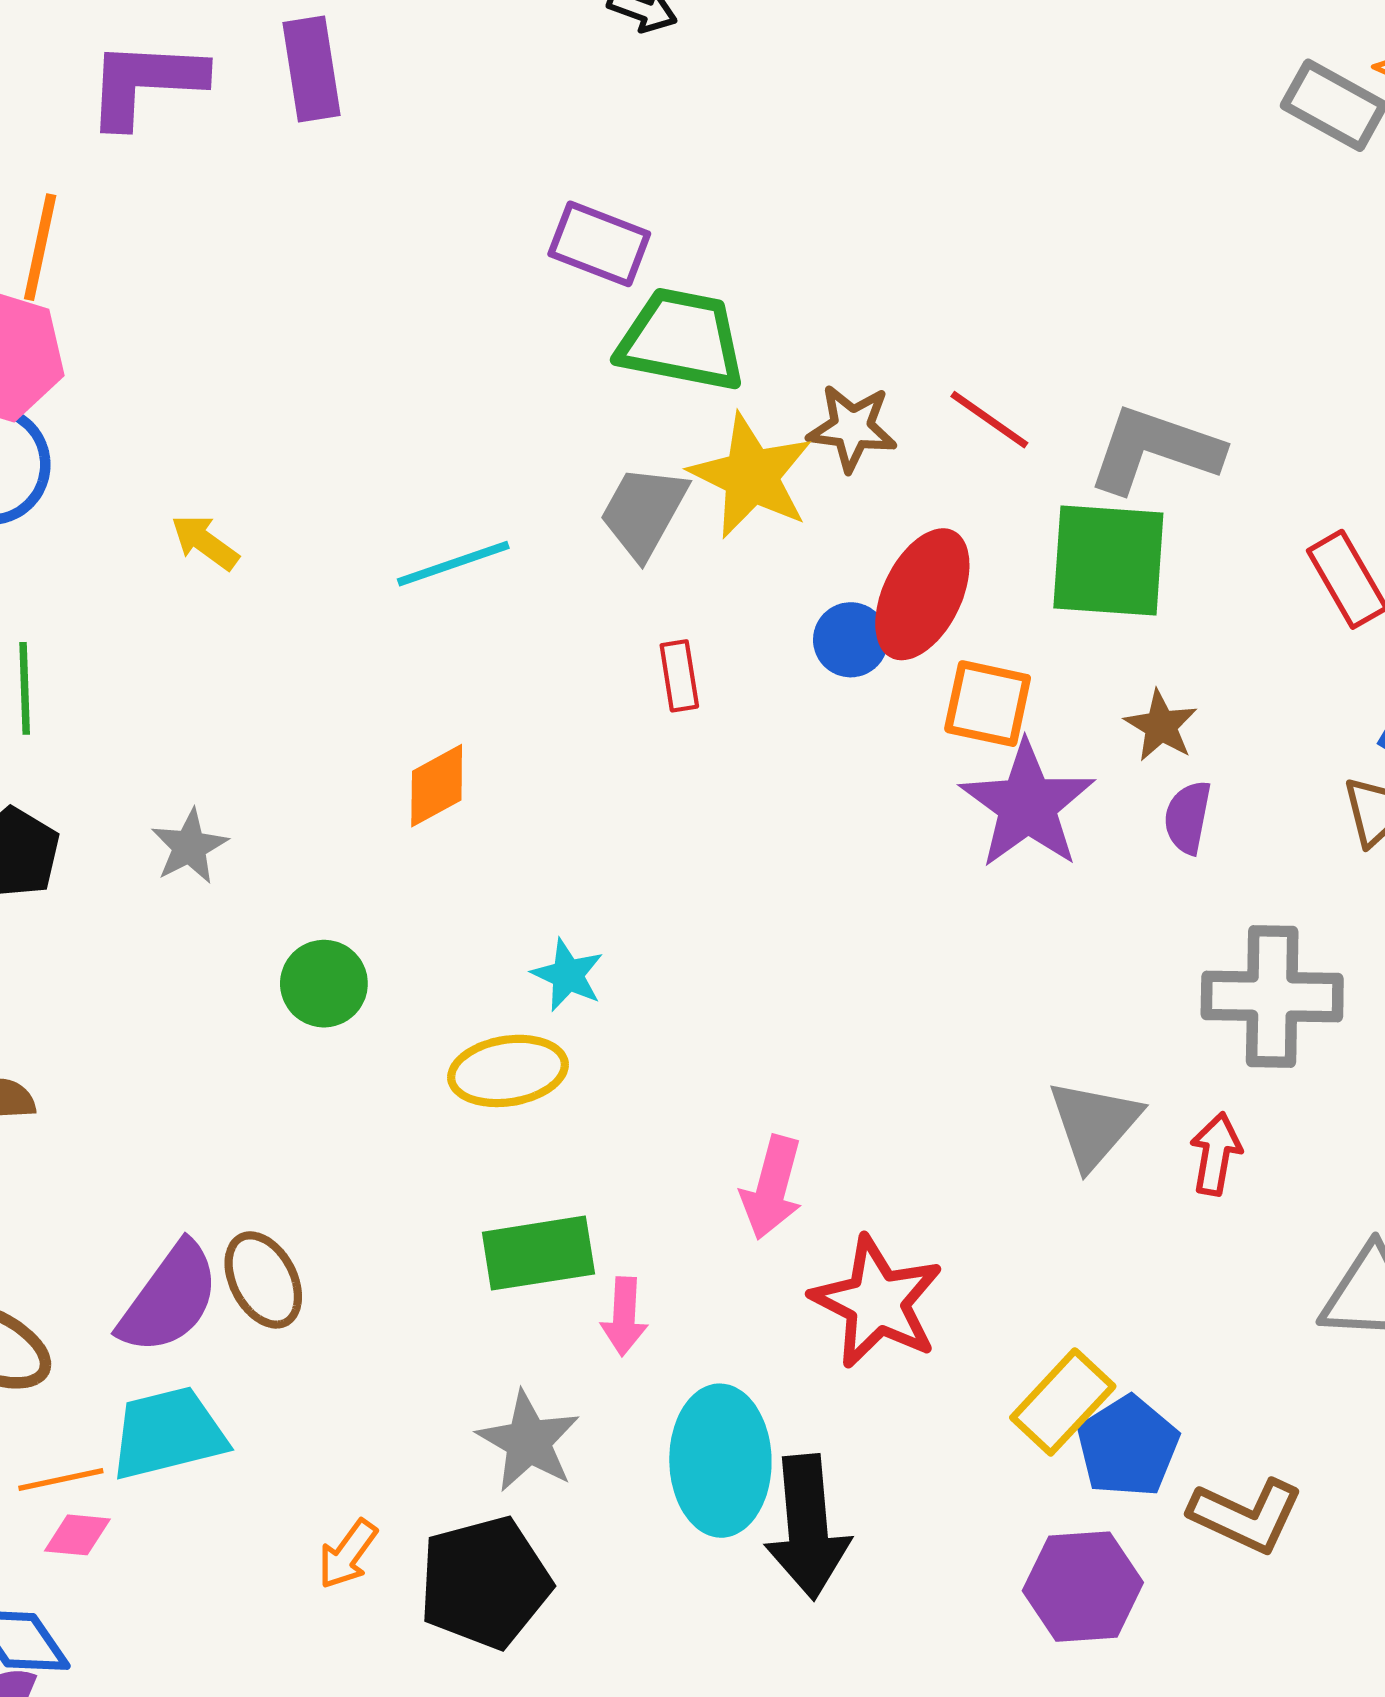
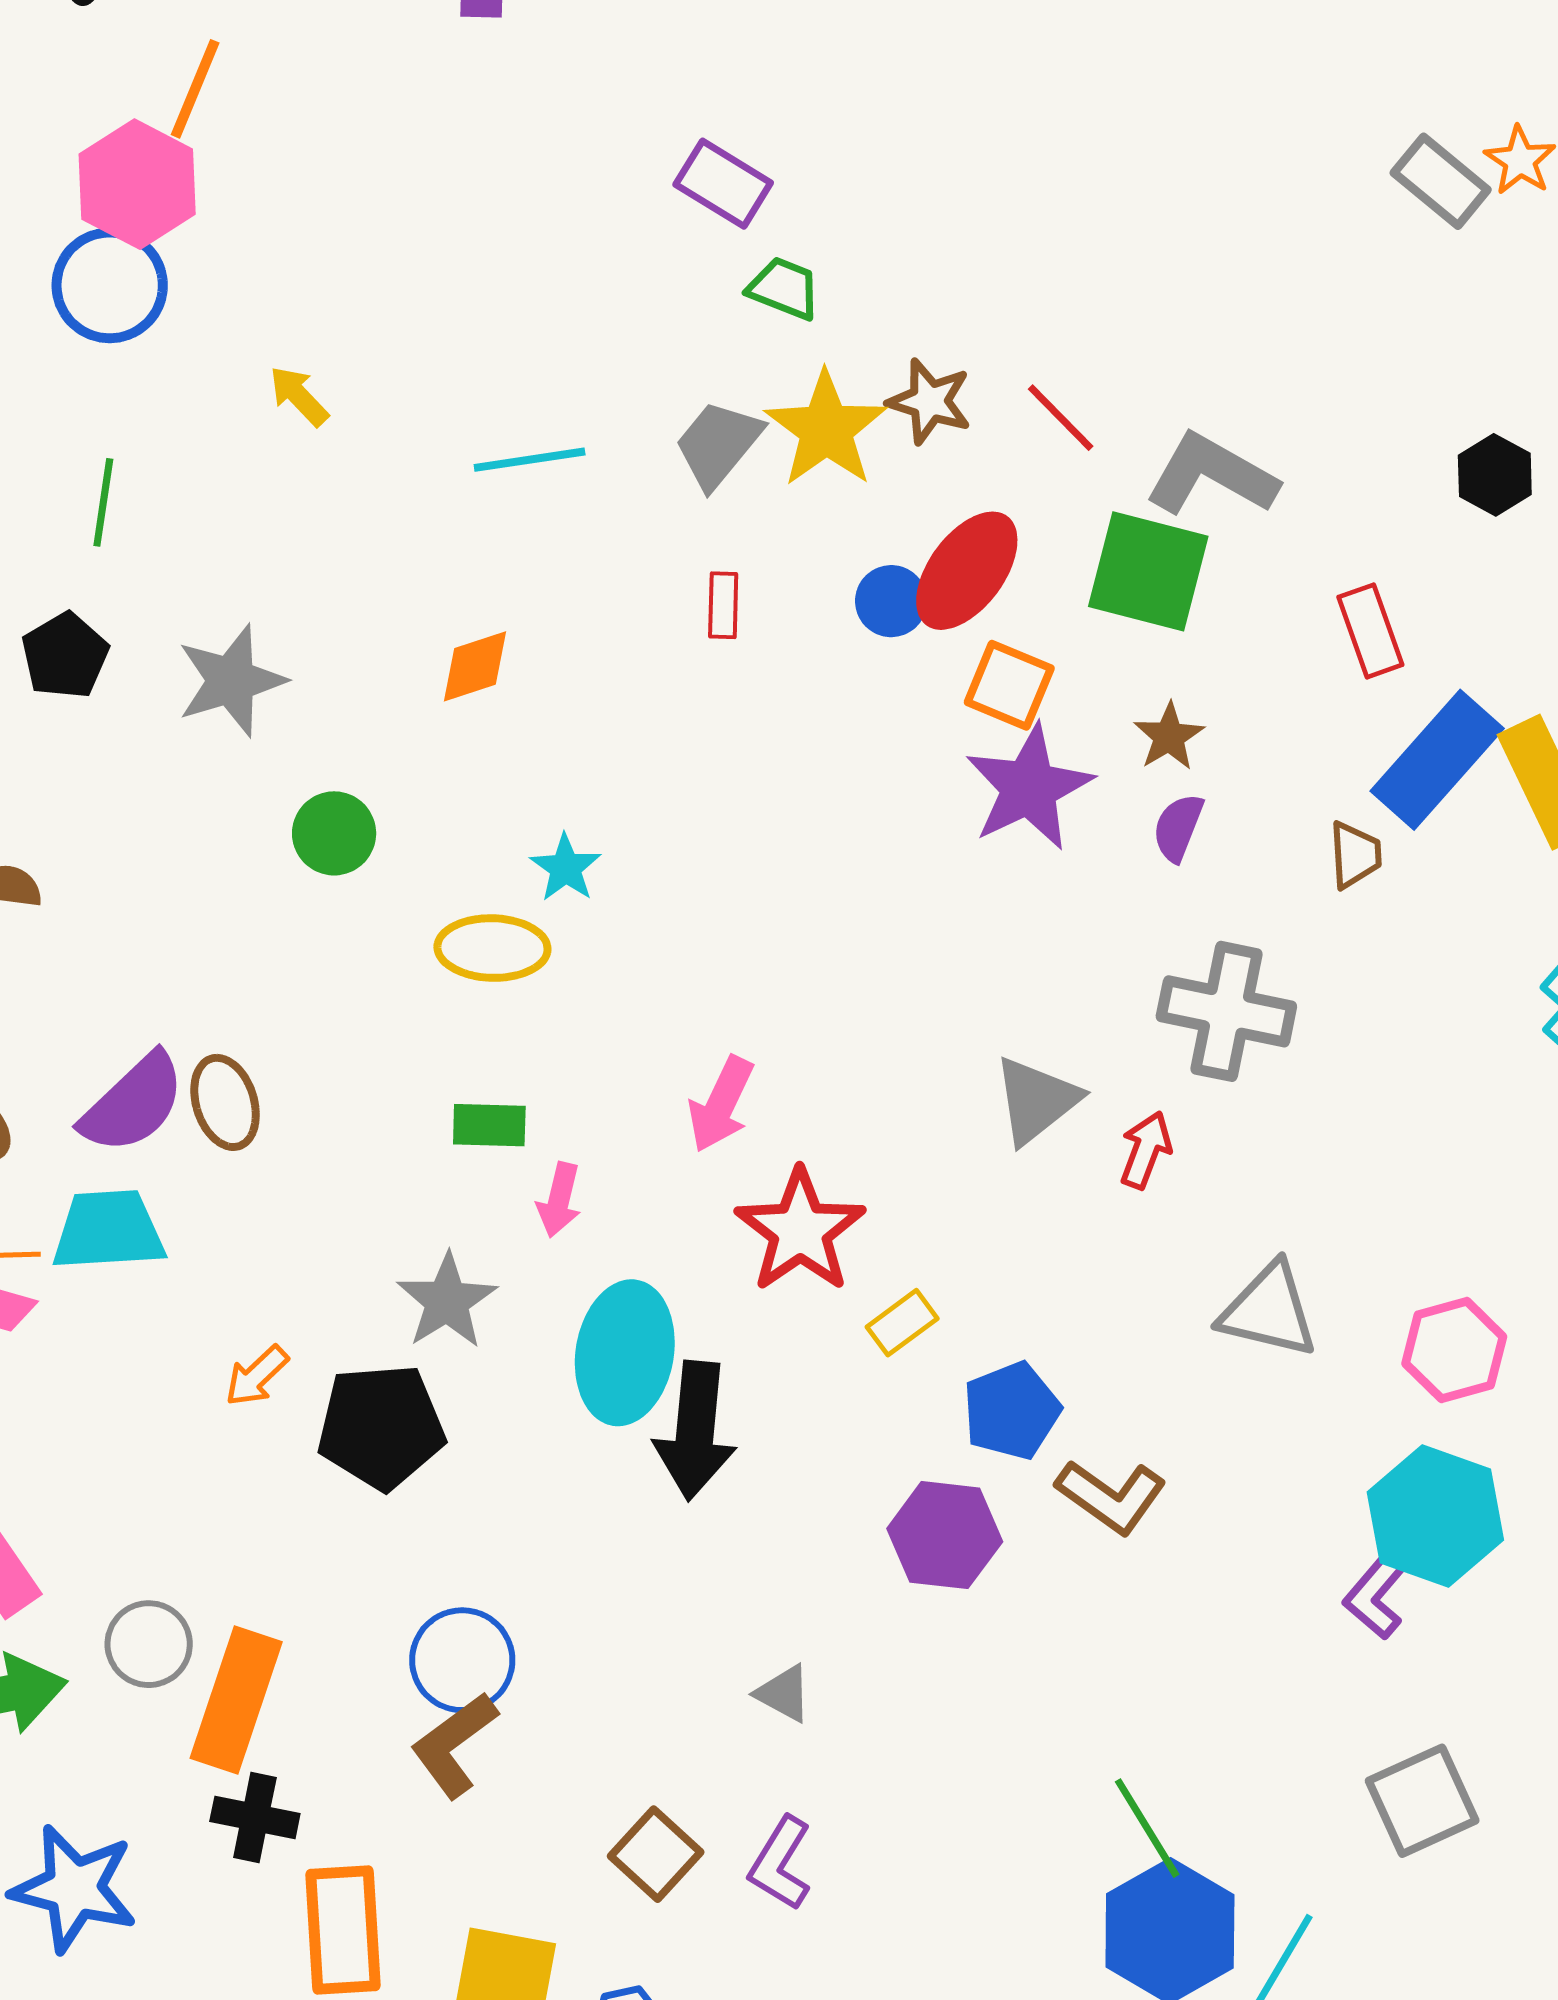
green trapezoid: (682, 340) -> (784, 288), size x0.6
gray star: (189, 847) -> (231, 681), size x1.5
green rectangle: (538, 1253) -> (489, 1125), size x0.7
yellow rectangle: (1063, 1402) -> (902, 1323), moved, size x0.7

